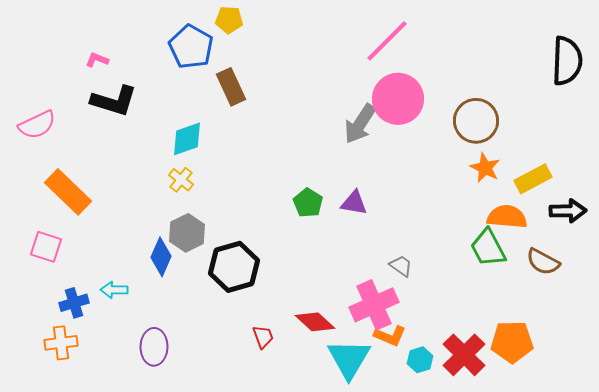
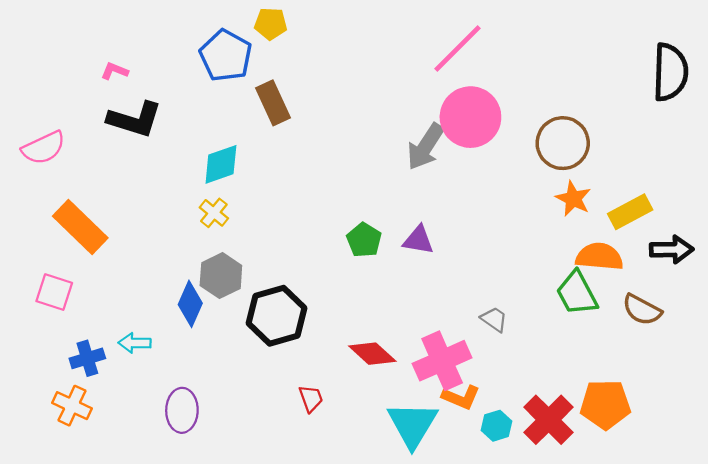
gray trapezoid: (401, 266) -> (494, 319), moved
red diamond: (315, 322) -> (372, 354), moved
orange cross: (61, 343) -> (72, 406), turned 32

